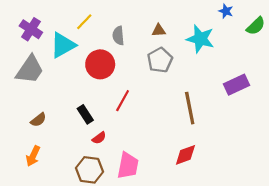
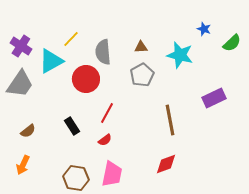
gray semicircle: (118, 36) -> (103, 52), size x1.4
red semicircle: (99, 138) -> (105, 140), moved

